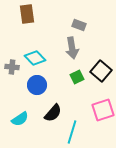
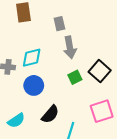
gray rectangle: (79, 25) -> (59, 24), moved, turned 56
cyan diamond: (35, 58) -> (32, 58), turned -60

